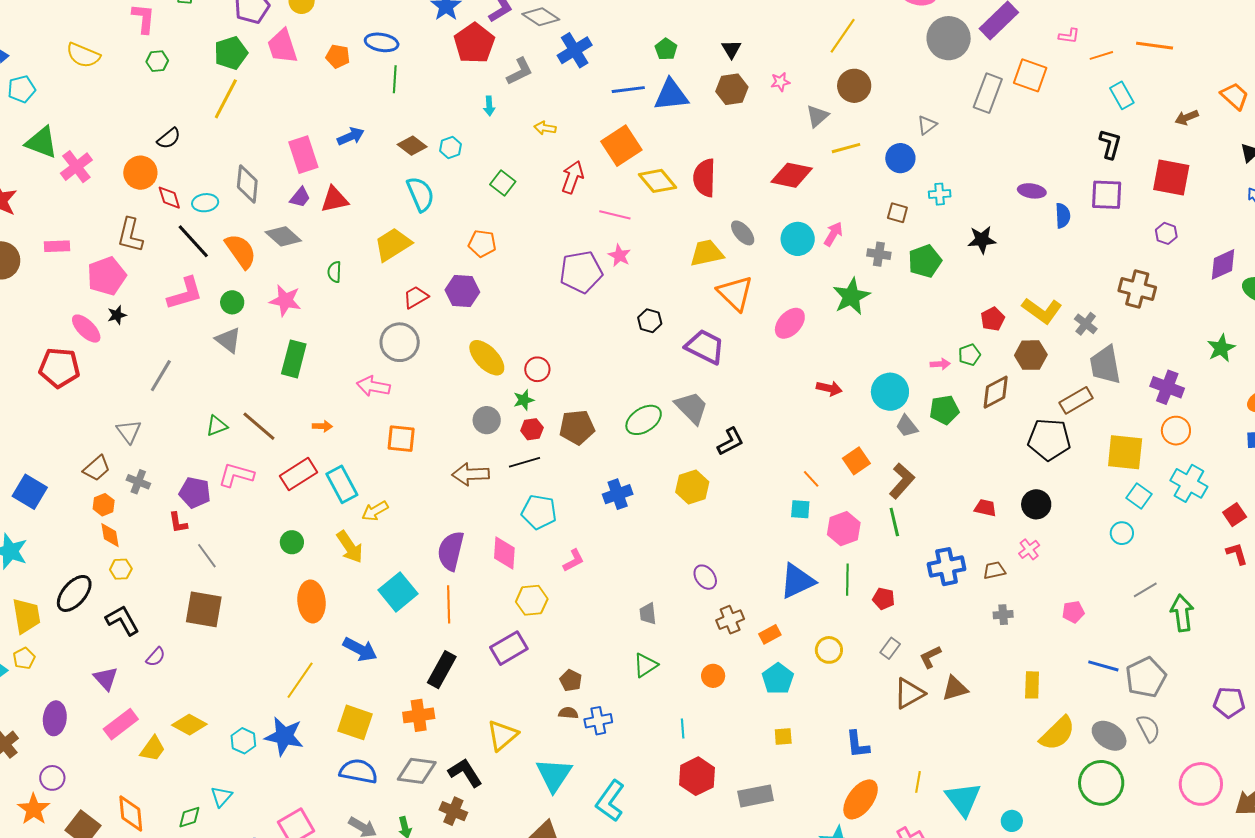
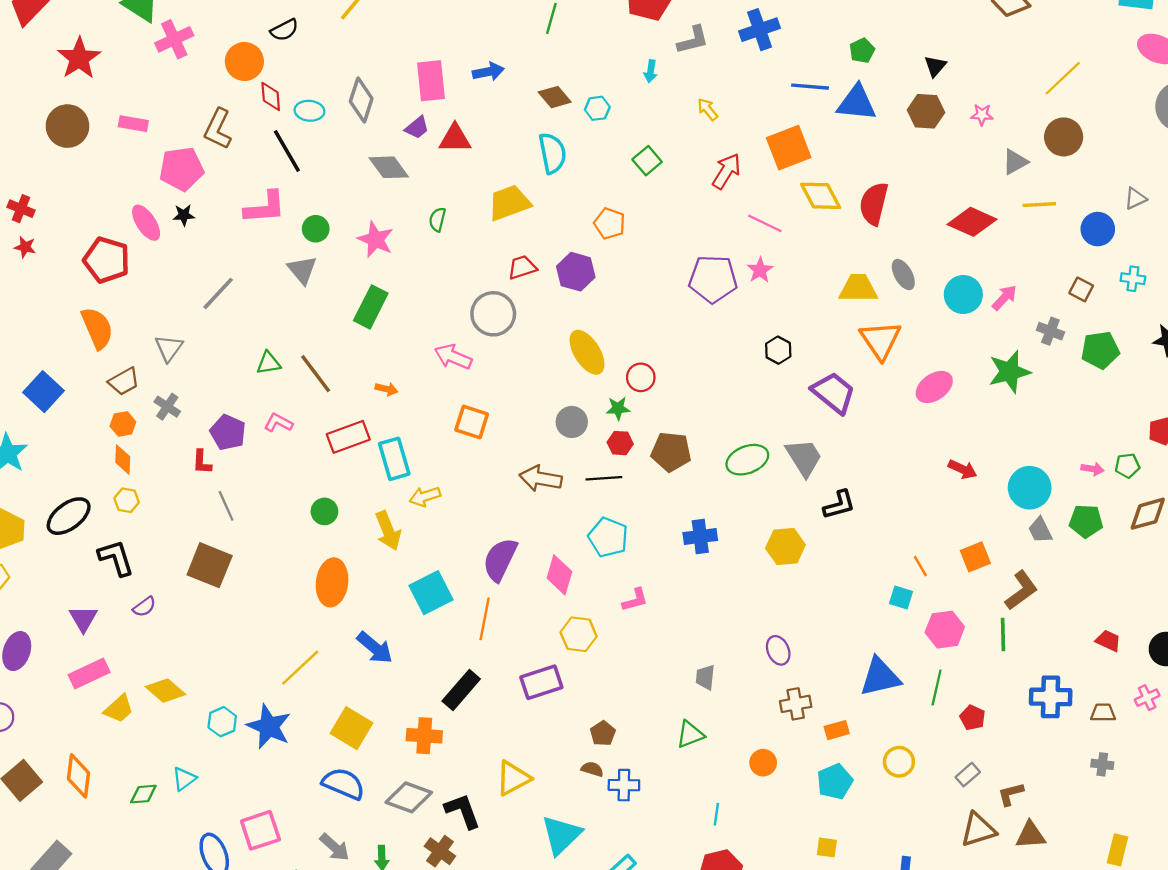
yellow arrow: (545, 128) -> (708, 109), turned 30
orange semicircle: (241, 251) -> (97, 328), moved
pink L-shape: (236, 475) -> (278, 423), size x0.7

